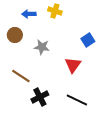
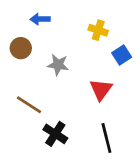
yellow cross: (55, 11) -> (98, 30), moved
black cross: (40, 97) -> (55, 134), turned -30
black line: (77, 100) -> (106, 138), turned 50

